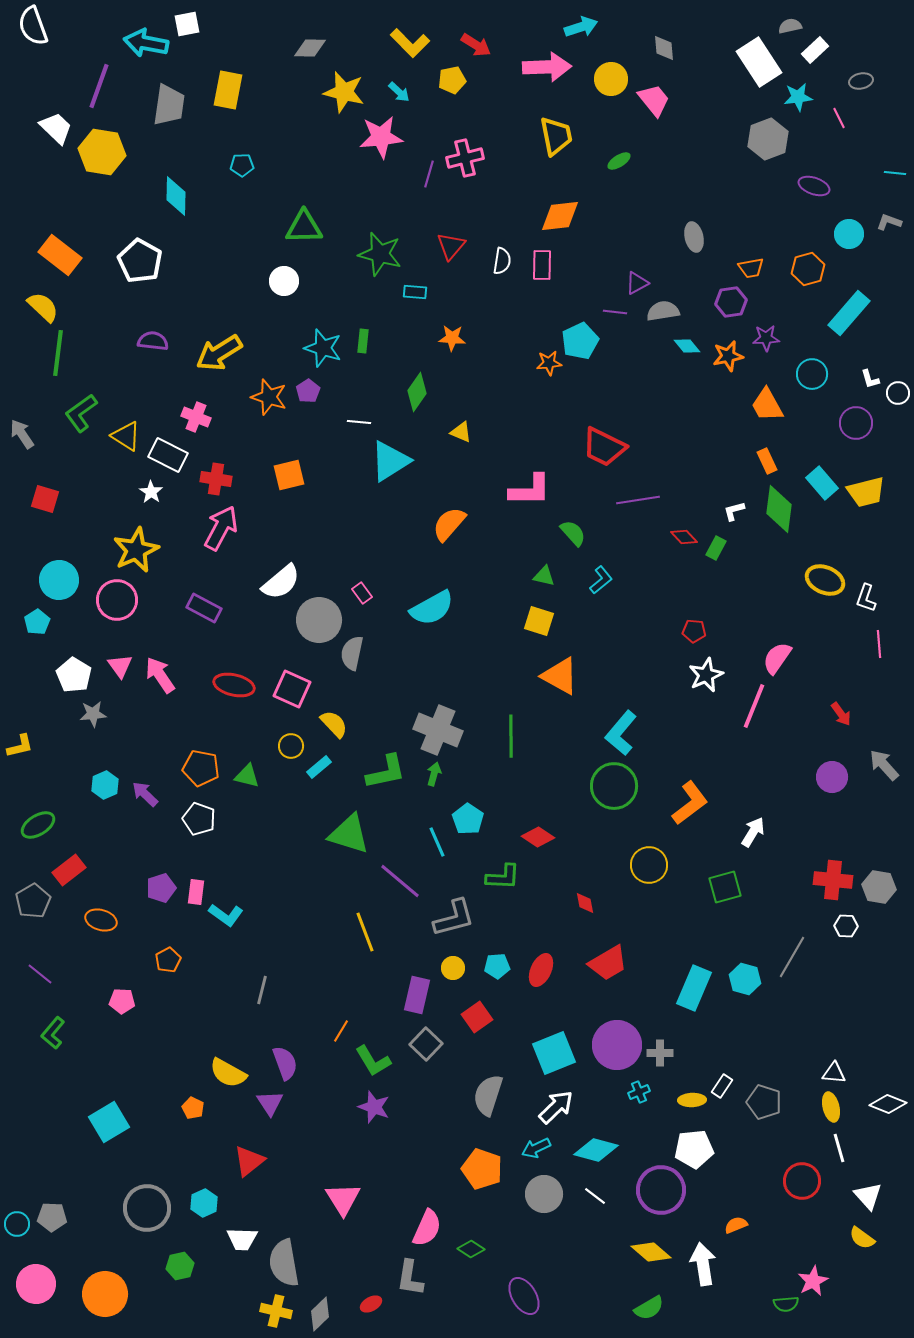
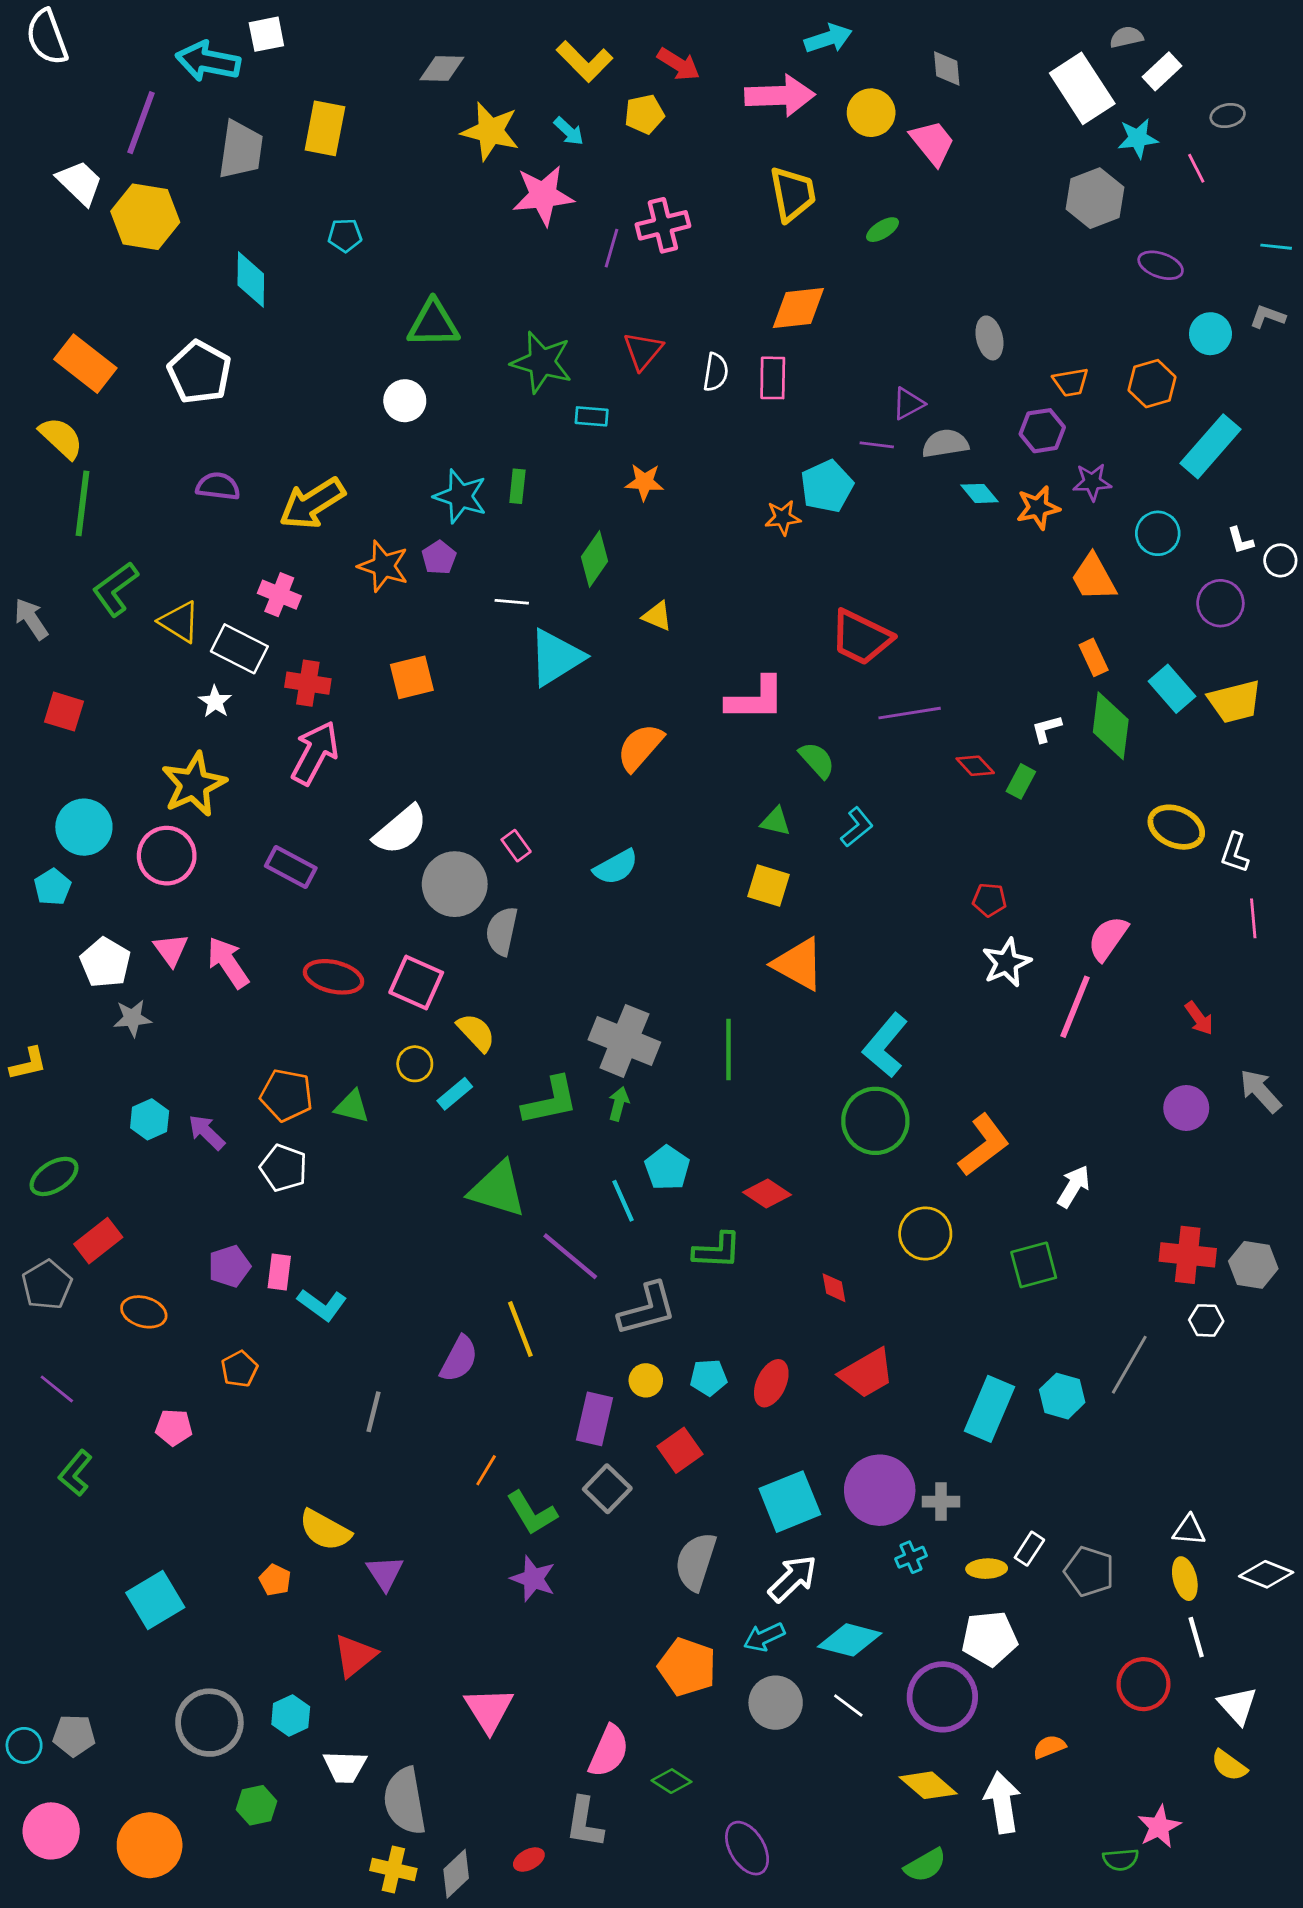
cyan semicircle: (432, 608) -> (616, 867), size x0.7
purple semicircle: (285, 1063) -> (459, 1359), moved, turned 48

